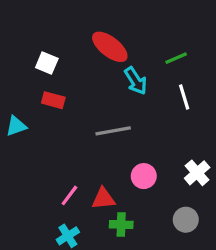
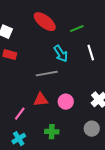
green line: (176, 58) -> (77, 29), moved
cyan arrow: (136, 81) -> (61, 54), moved
red triangle: (103, 199) -> (41, 100), moved

